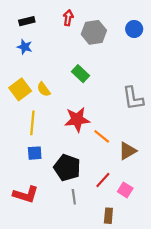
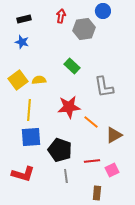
blue circle: (134, 29) -> (103, 11), moved
yellow semicircle: (44, 89) -> (39, 80), turned 120
gray L-shape: (133, 98) -> (104, 87), moved
blue square: (35, 153) -> (31, 137), size x1.5
red line: (103, 180) -> (92, 161), turned 42
pink square: (125, 190) -> (112, 170), turned 32

